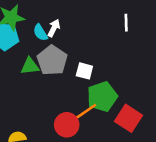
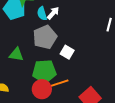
green triangle: (30, 66) -> (16, 54), moved
green pentagon: (102, 97) -> (44, 71), moved

